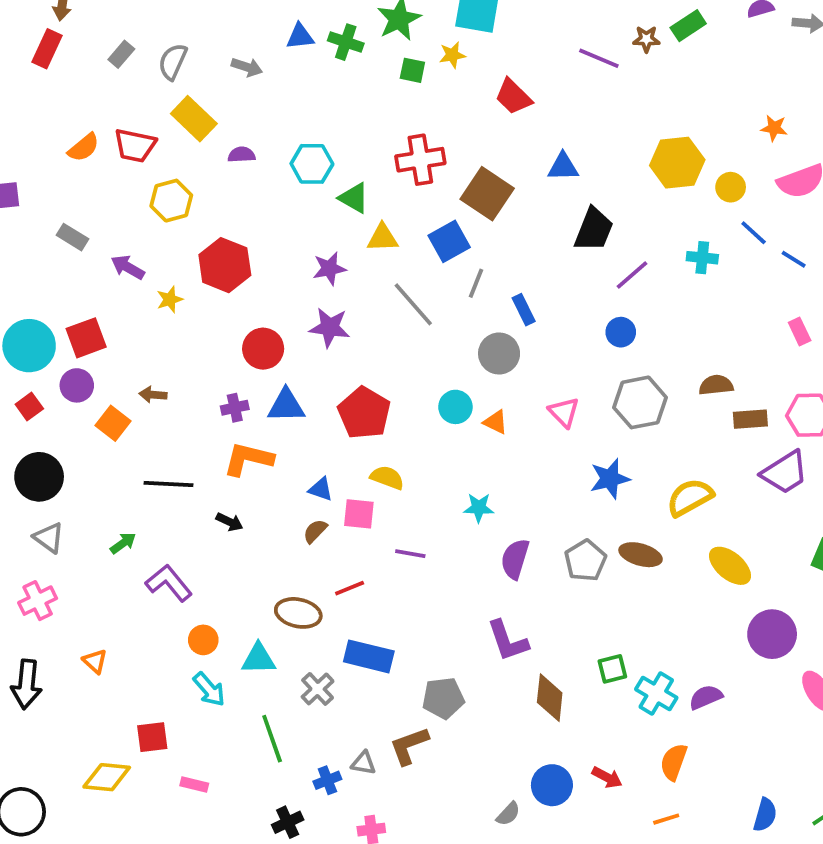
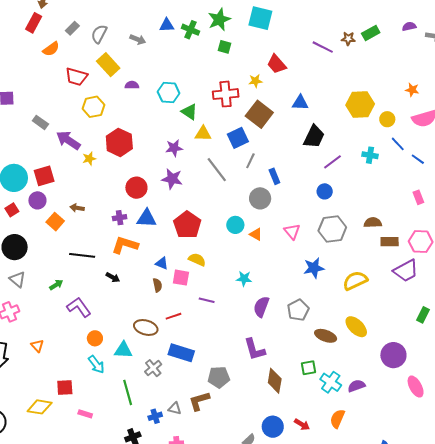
yellow star: (452, 55) -> (255, 81), moved
orange semicircle: (84, 148) -> (51, 49), moved
purple arrow: (128, 267) -> (68, 140), size x1.4
brown semicircle: (315, 531) -> (157, 285), turned 120
brown ellipse: (641, 555) -> (326, 336), moved
yellow ellipse: (730, 566) -> (356, 327), moved

